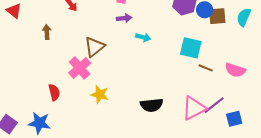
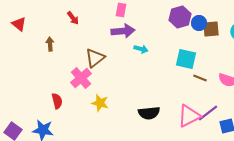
purple arrow: (124, 18) -> (123, 31), size x1.6

